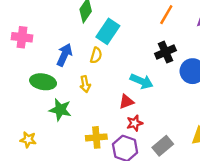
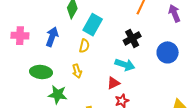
black cross: (165, 52) -> (132, 38), moved
blue arrow: (64, 55) -> (52, 37), moved

